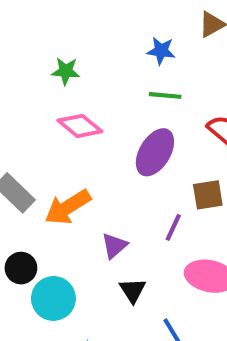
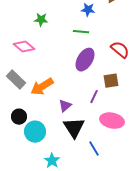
green line: (165, 95) -> (81, 32), moved
pink diamond: (80, 126) -> (24, 47), moved
black triangle: (133, 290) -> (74, 128), size x1.6

